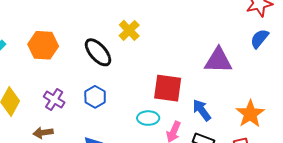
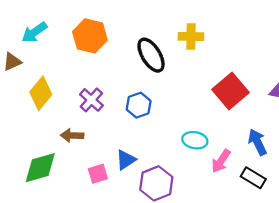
yellow cross: (129, 30) -> (191, 36), turned 35
red square: (168, 88) -> (230, 91), moved, turned 32

